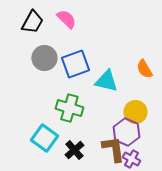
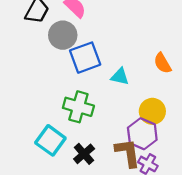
gray circle: (44, 58) -> (63, 35), moved
cyan triangle: (106, 81) -> (120, 77), size x0.7

